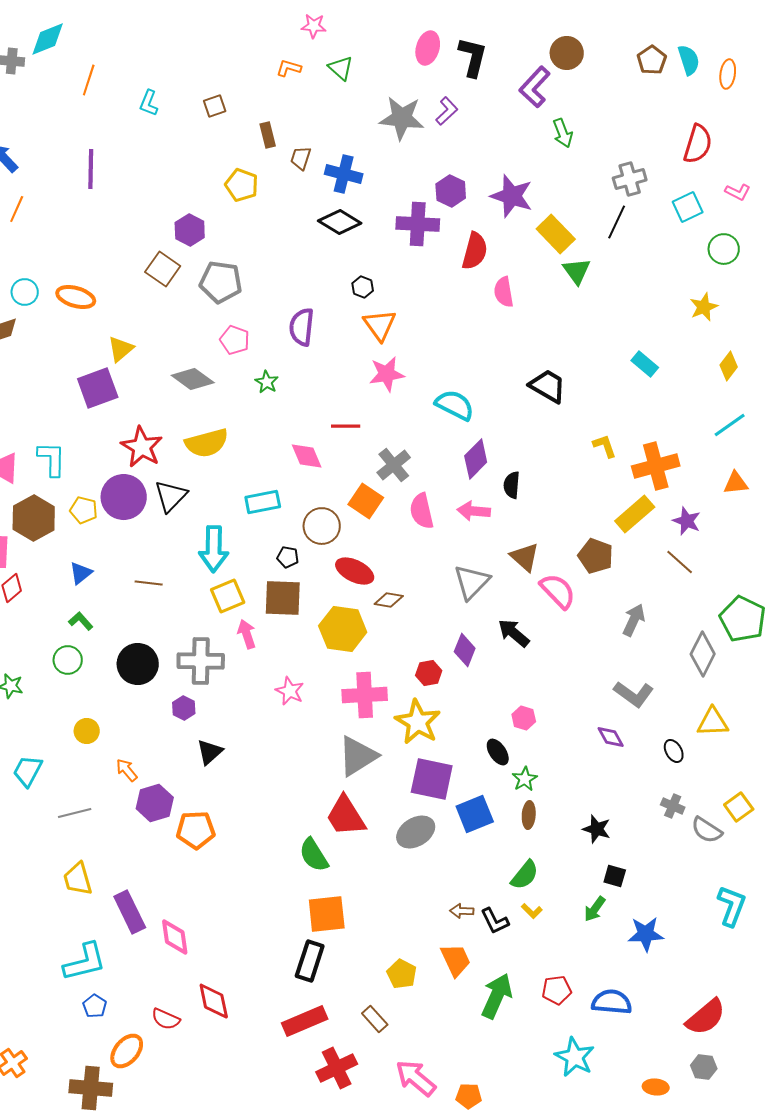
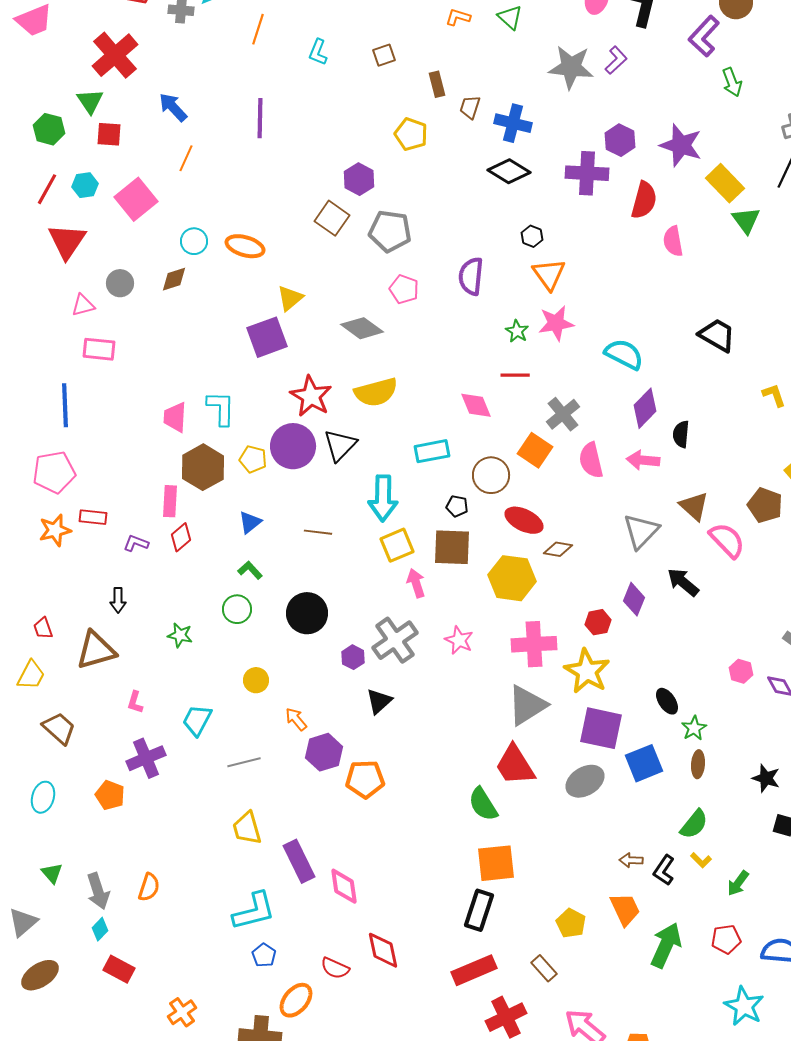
green star: (267, 382) -> (517, 331), moved
gray cross: (201, 661) -> (395, 640), moved, turned -36
pink hexagon: (524, 718) -> (741, 671), moved
green arrow: (595, 909) -> (738, 883), moved
black L-shape: (495, 921) -> (664, 870), turned 60

